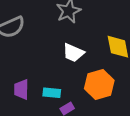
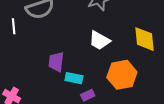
purple trapezoid: (21, 89) -> (56, 62), moved

